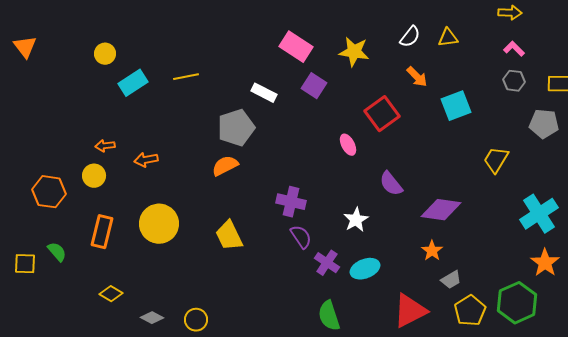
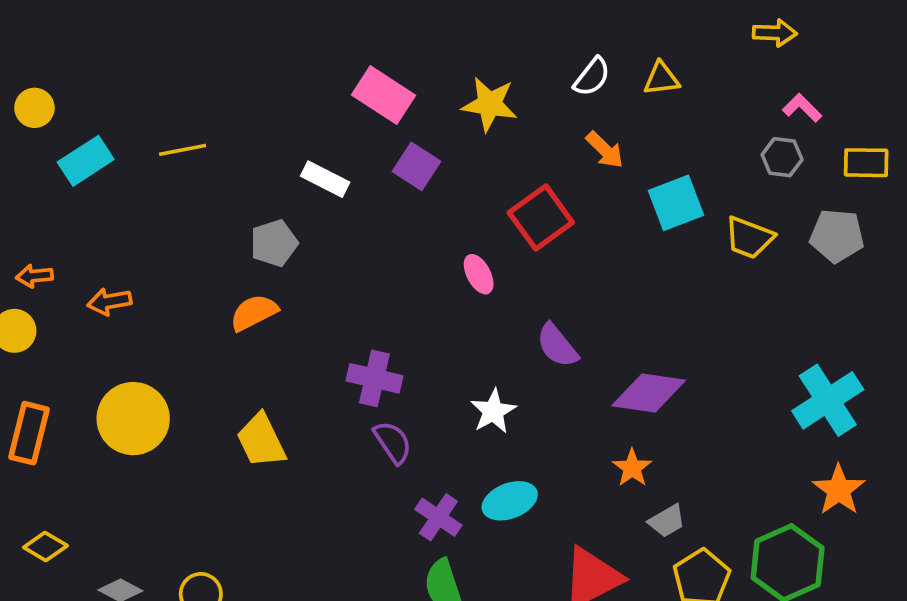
pink L-shape: (514, 49) -> (802, 108), moved
gray pentagon: (236, 128) -> (274, 243), size x0.7
yellow trapezoid: (496, 160) -> (749, 238), moved, turned -100
purple cross: (327, 263) -> (438, 517), moved

